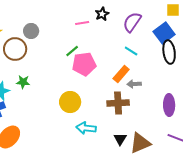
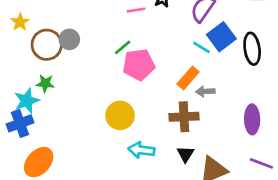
gray circle: (31, 31) -> (69, 39), moved
blue square: (164, 33) -> (221, 37), moved
green star: (23, 82) -> (45, 83), moved
black triangle: (120, 139) -> (185, 154), moved

